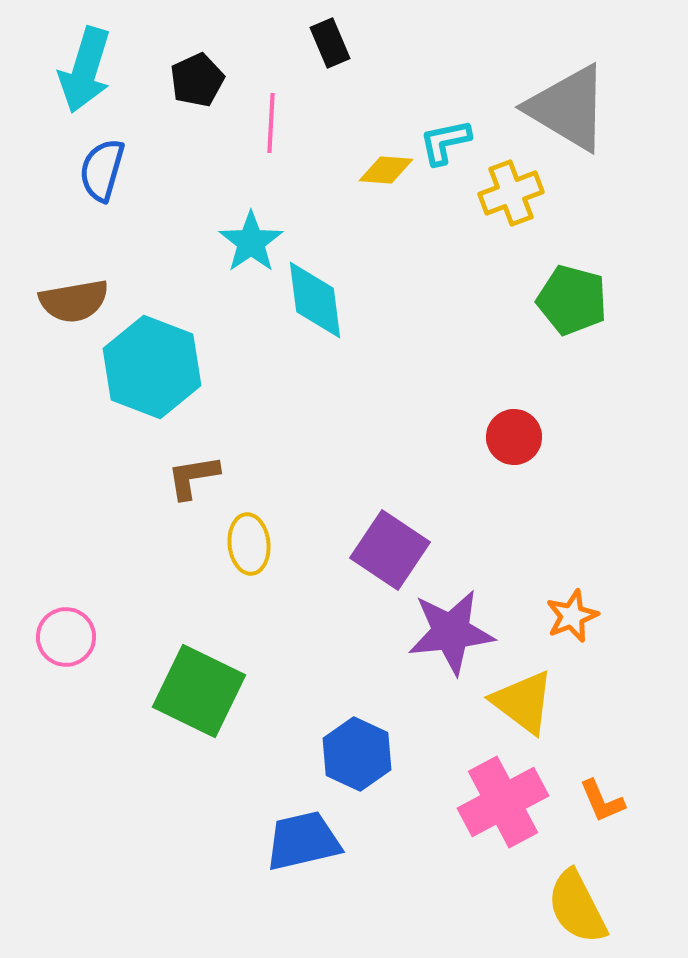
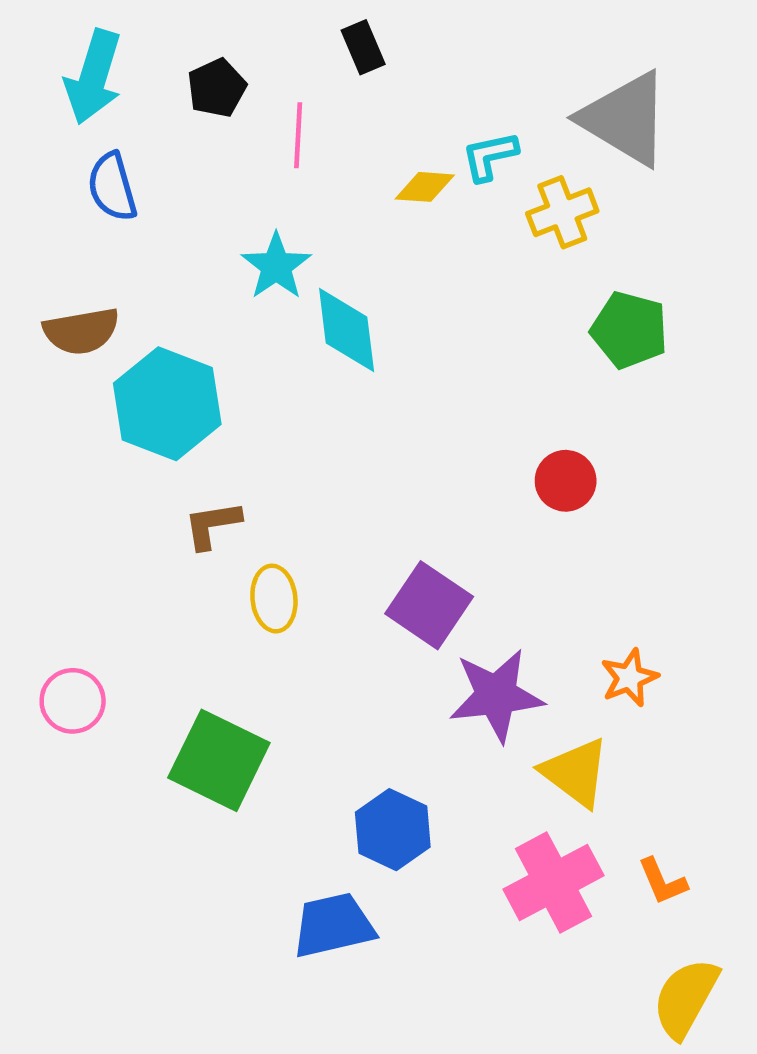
blue semicircle: (102, 170) -> (112, 187), turned -32
yellow semicircle: (577, 907) -> (686, 998), moved, turned 56

